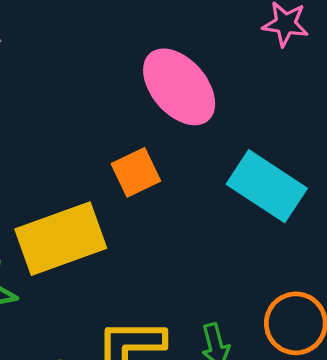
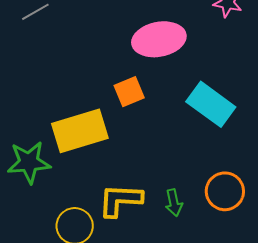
pink ellipse: (179, 87) -> (159, 39), turned -63

